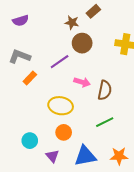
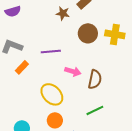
brown circle: (82, 43) -> (88, 33), moved
purple line: (60, 62) -> (51, 51), turned 30
yellow ellipse: (61, 106) -> (52, 94), turned 35

